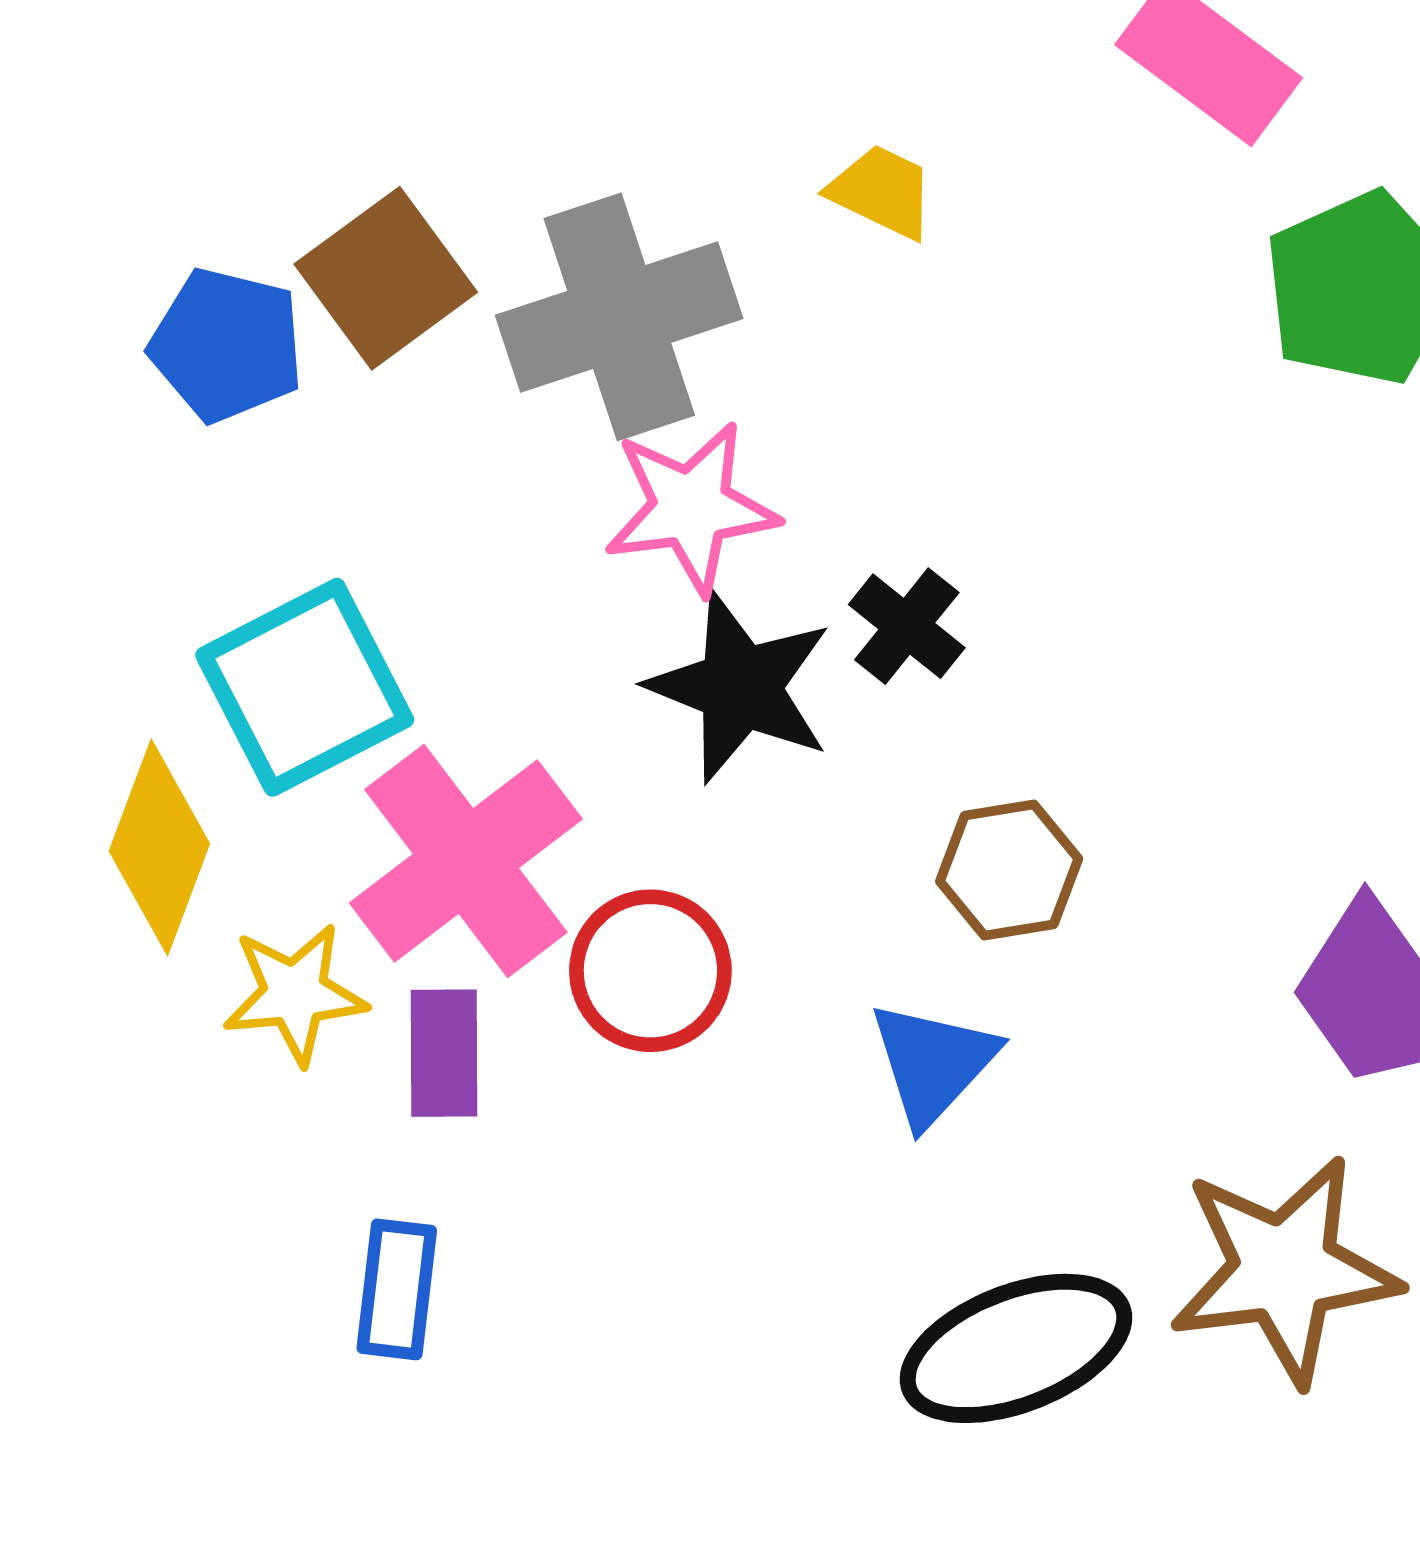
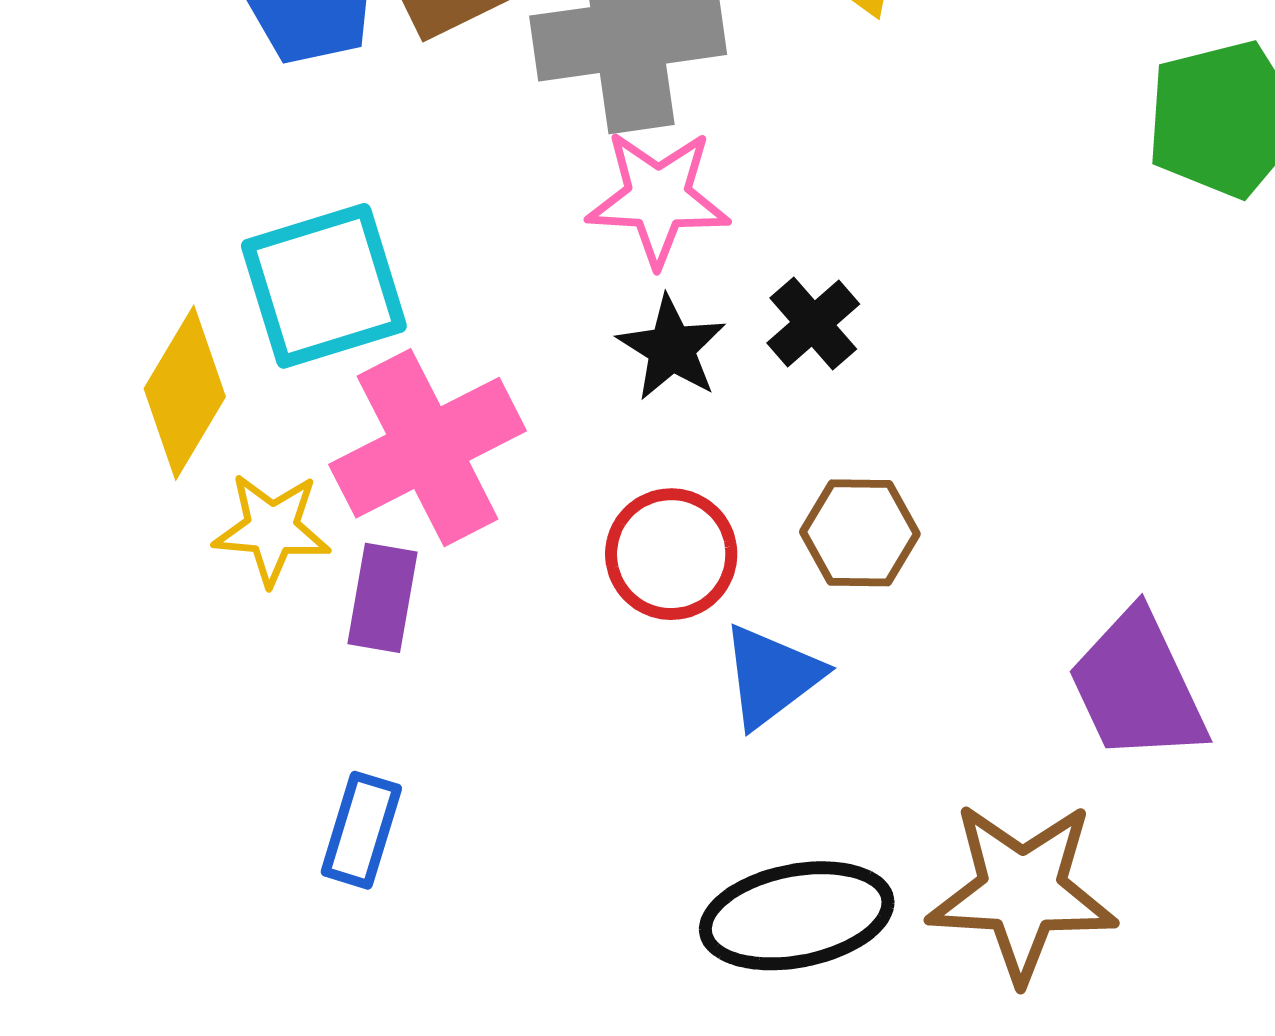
black star: (740, 687) -> (672, 348), size x0.7
red circle: (650, 971) -> (671, 554), moved
blue rectangle: (397, 1289) -> (361, 830), moved

